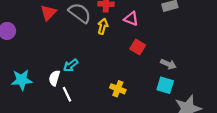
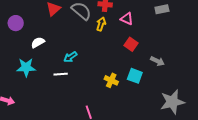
white semicircle: (54, 78) -> (38, 42), moved, turned 40
cyan square: (165, 85) -> (135, 76), moved
white line: (67, 94) -> (61, 74), moved, turned -72

